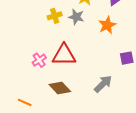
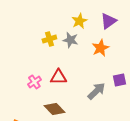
red triangle: (64, 55) -> (58, 77), size x0.7
gray arrow: (103, 84) -> (96, 91), moved

